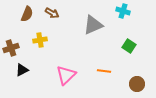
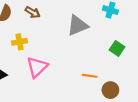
pink triangle: (66, 75) -> (37, 67), moved
brown circle: (137, 84) -> (110, 90), moved

